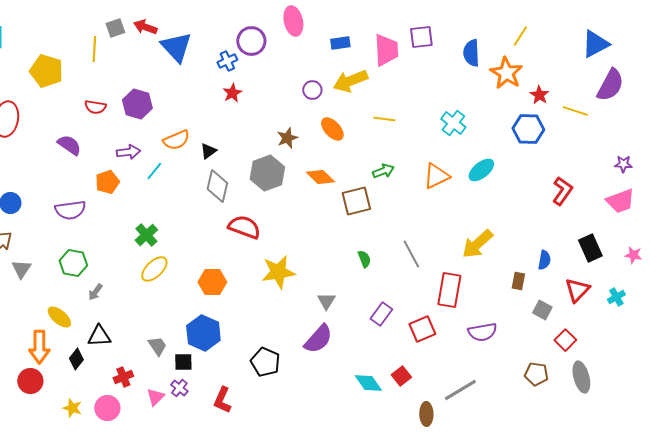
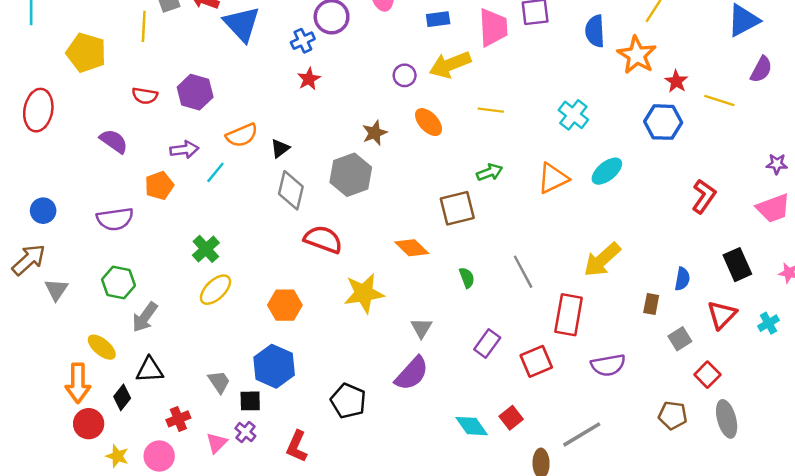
purple semicircle: (610, 85) -> (761, 69), size x0.7
orange diamond: (320, 177) -> (412, 248), moved
gray arrow: (95, 292) -> (145, 317), size x1.5
gray square: (542, 310) -> (680, 339), turned 30
red circle: (30, 381) -> (89, 424), moved

